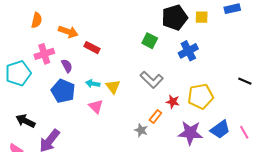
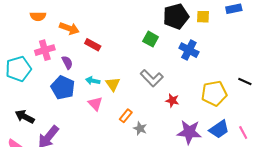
orange semicircle: (37, 20) -> (38, 16), turned 77
blue cross: (188, 51) -> (189, 50), turned -36
yellow pentagon: (201, 96) -> (214, 93), moved
orange rectangle: (155, 117) -> (126, 116), moved

